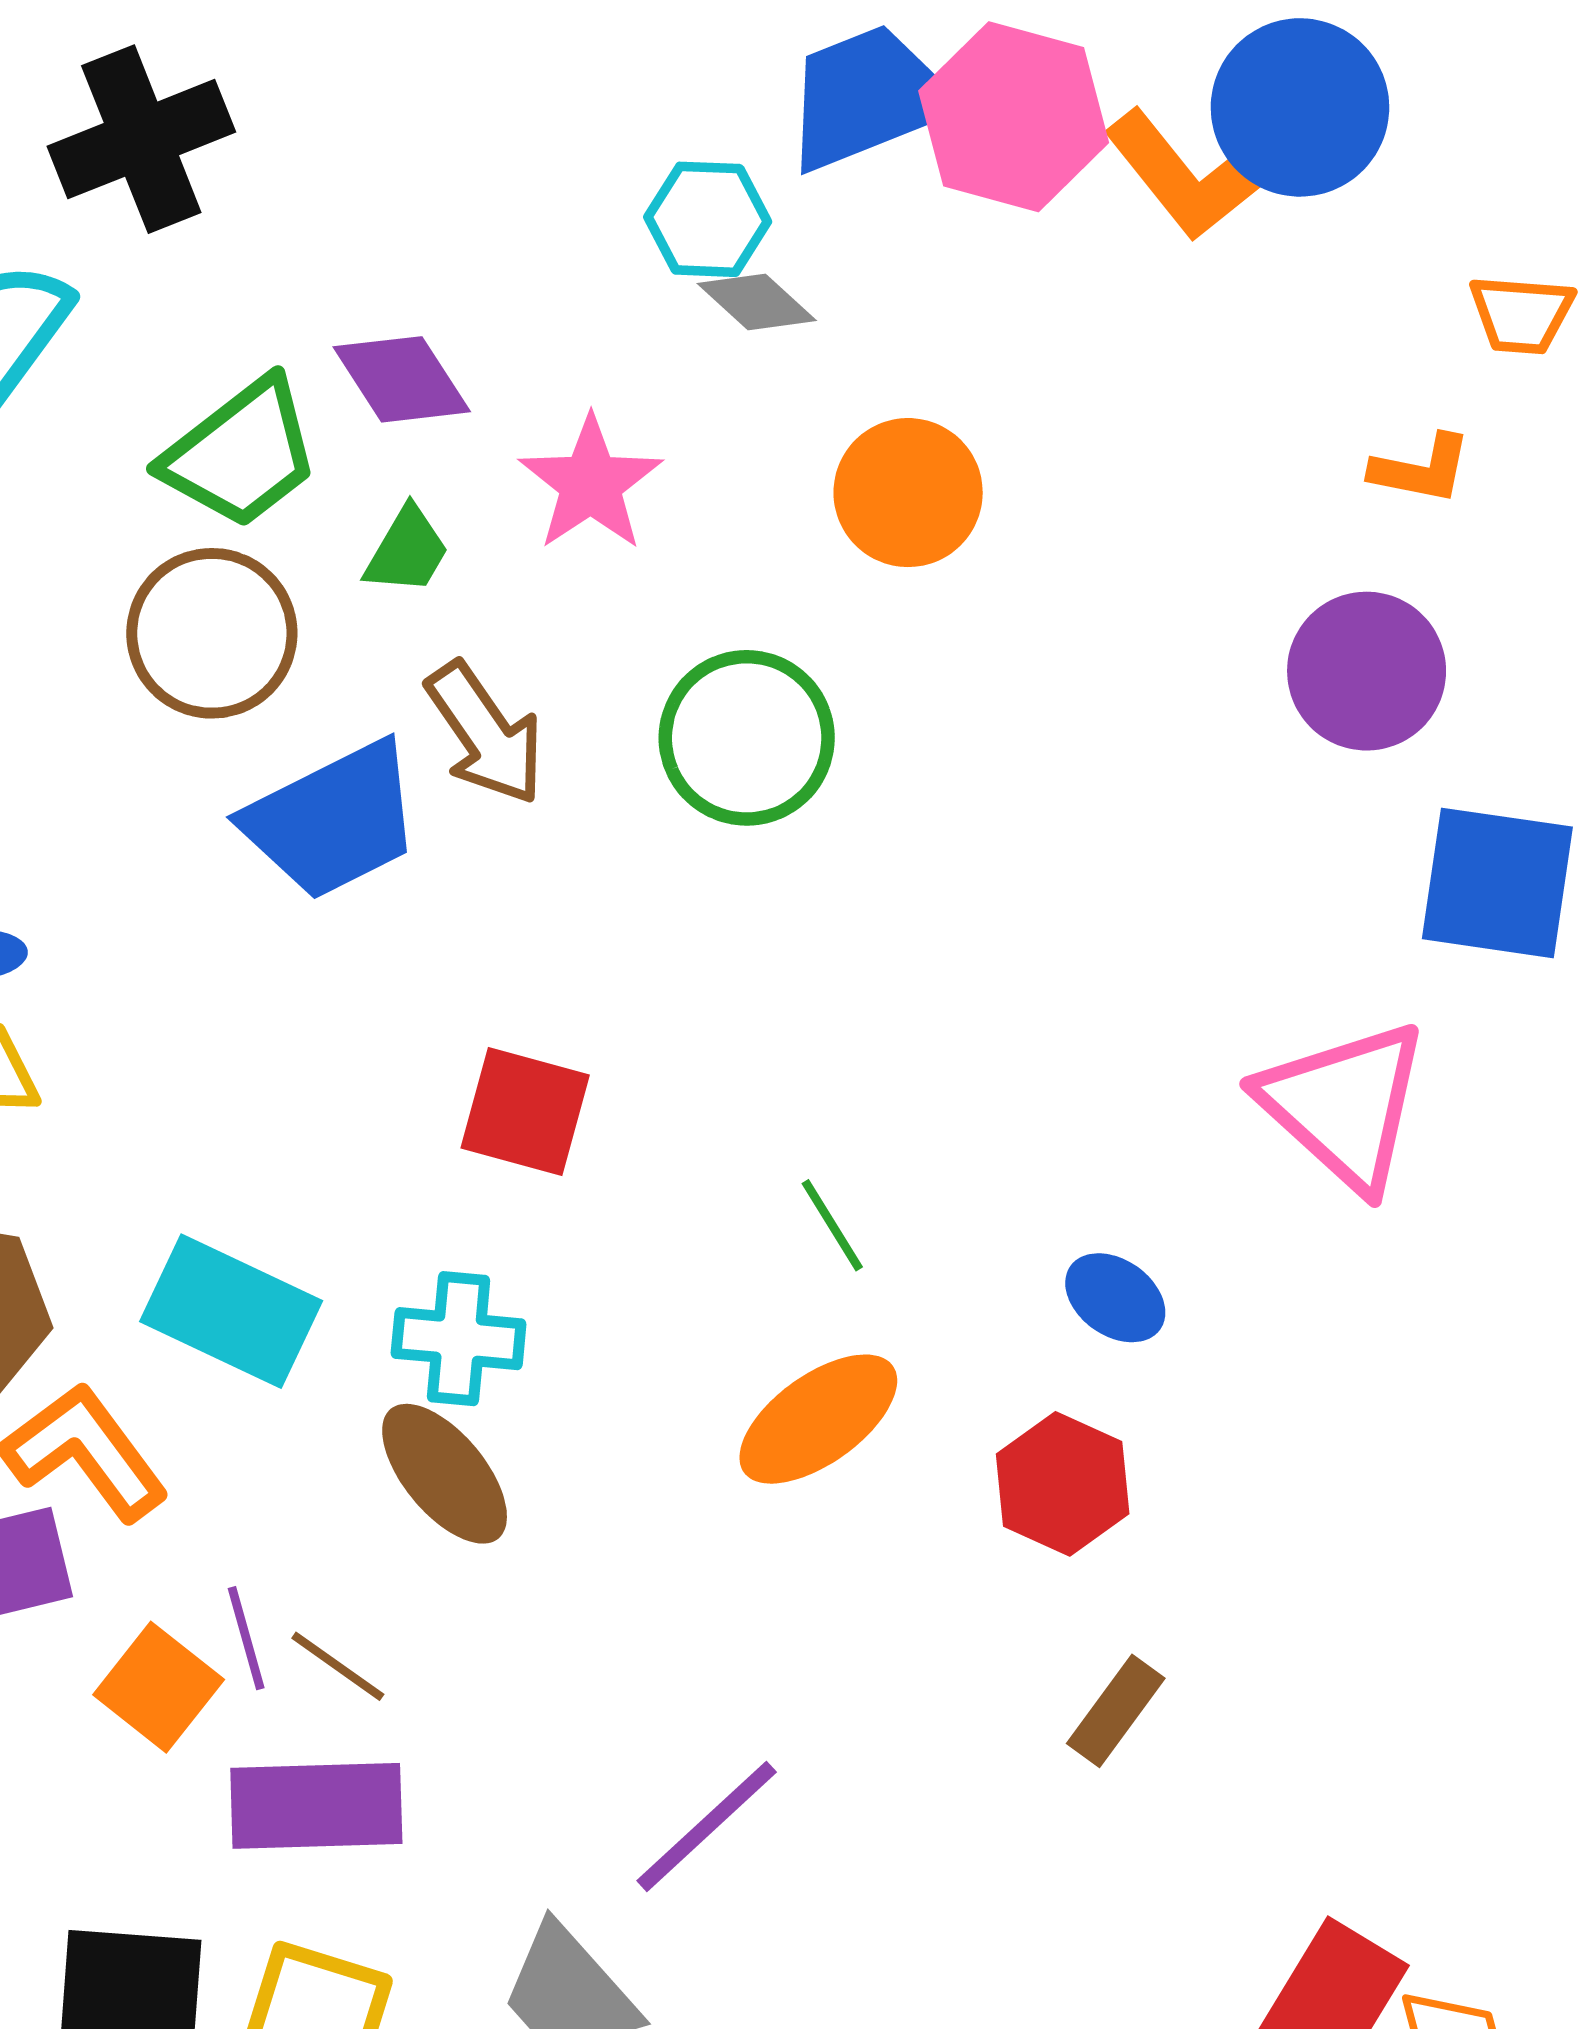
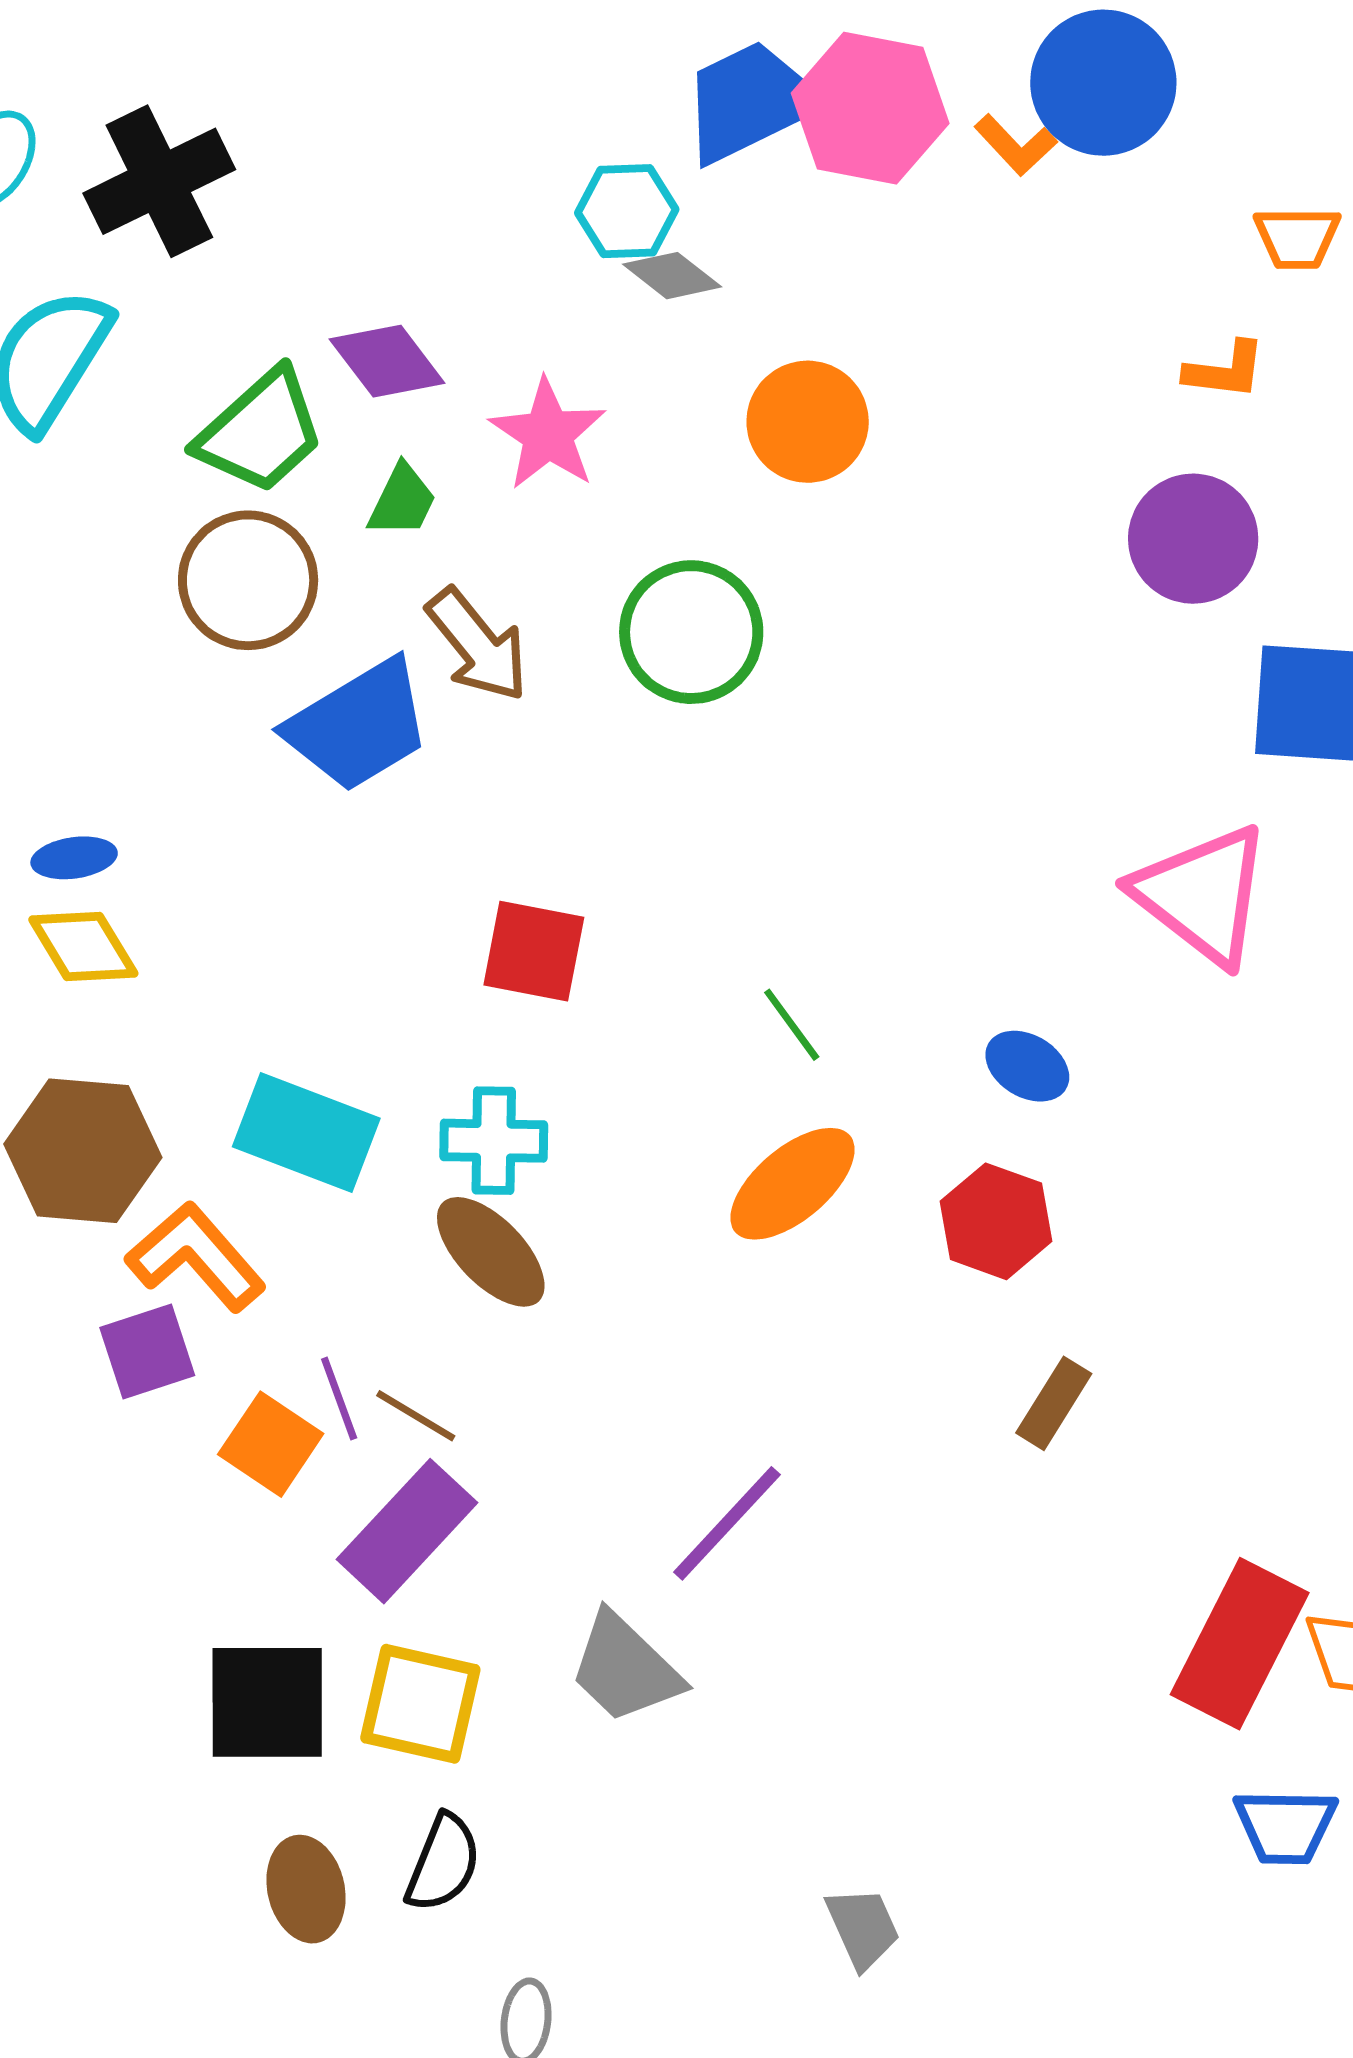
orange L-shape: (1187, 175) -> (1016, 145), size x0.6
purple rectangle: (316, 1806) -> (407, 1531), turned -41

